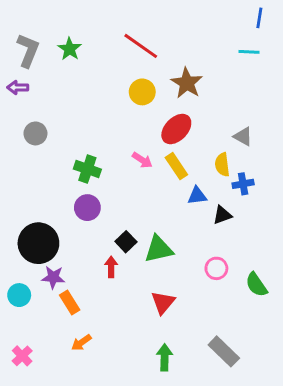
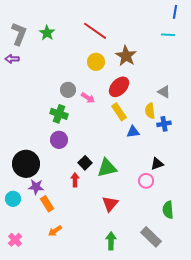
gray circle: (35, 133) -> (68, 90), moved
pink arrow: (142, 160) -> (88, 98), moved
black triangle: (222, 215) -> (157, 164), moved
green semicircle: (256, 285) -> (168, 210), moved, turned 30

